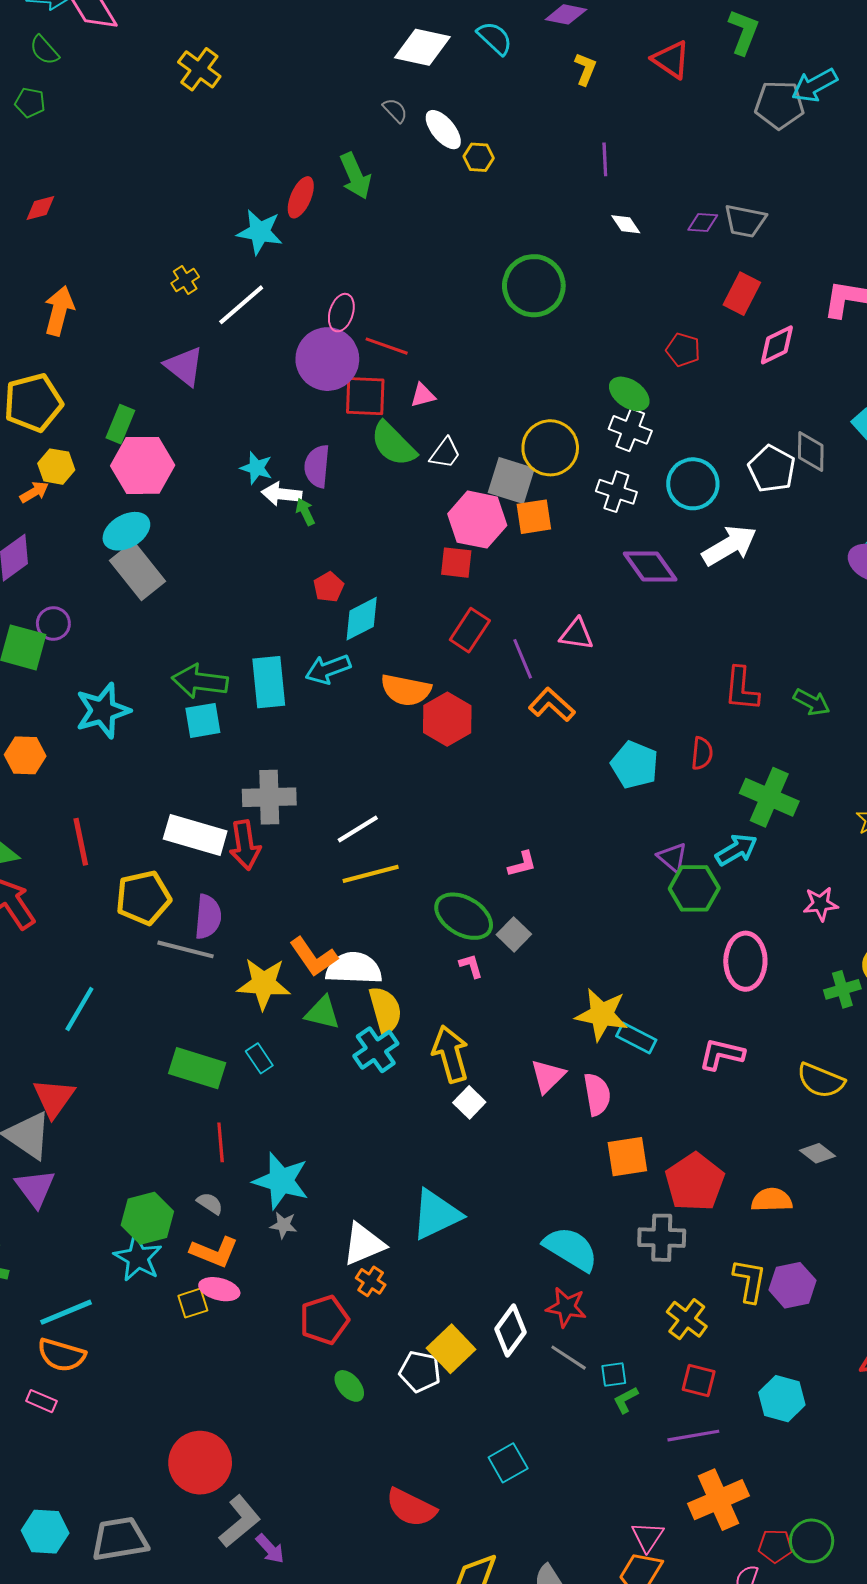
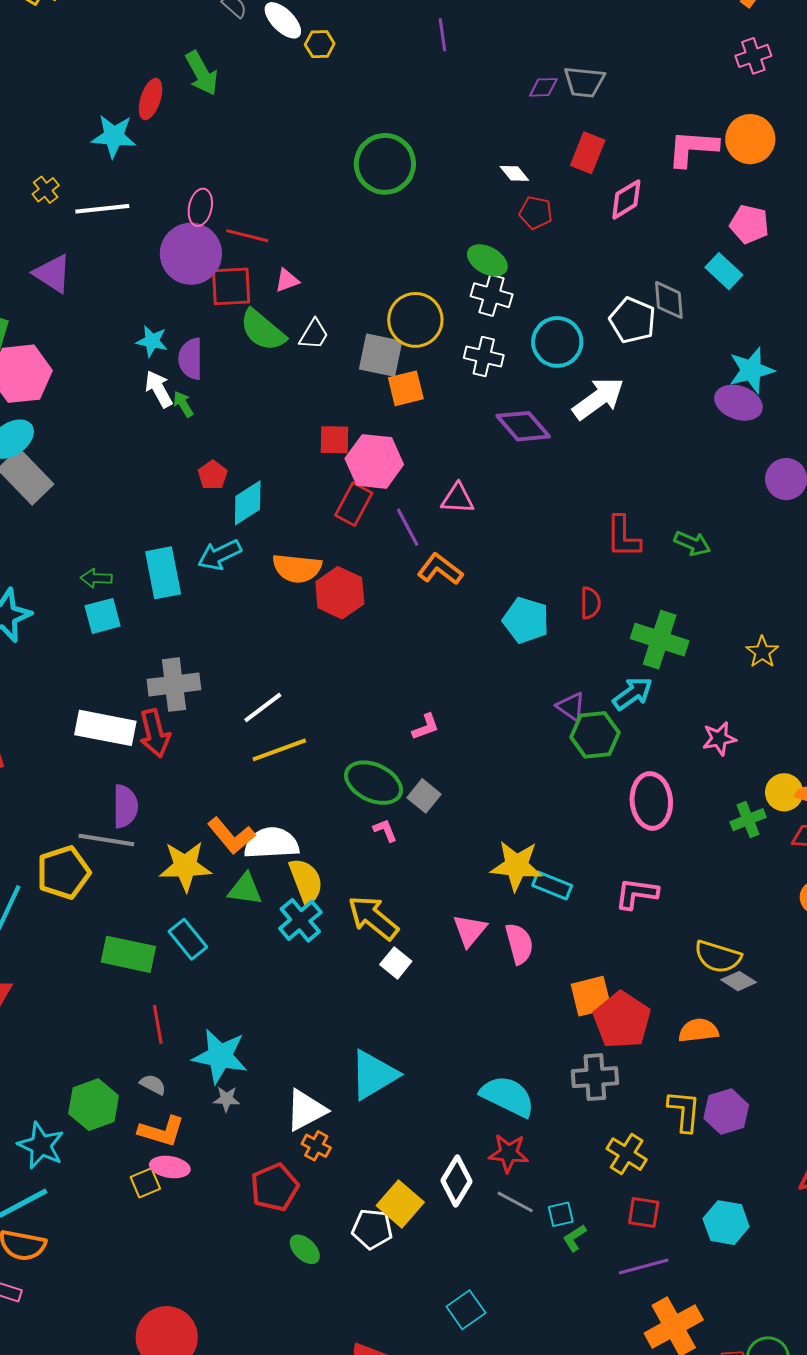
white diamond: (626, 224) -> (514, 173), moved
white line: (241, 305) -> (102, 209), turned 40
cyan star: (256, 468) -> (152, 341), moved
white arrow: (282, 494) -> (159, 389), turned 60
pink hexagon: (477, 520) -> (374, 461), moved
green arrow: (200, 681) -> (96, 578), size x0.6
yellow pentagon: (143, 898) -> (63, 873), moved
yellow arrow: (451, 1054) -> (373, 918), turned -30
cyan rectangle: (259, 1058) -> (188, 939), size x1.4
yellow semicircle: (821, 1080) -> (718, 957), moved
orange square: (627, 1157) -> (591, 996), moved
cyan star: (138, 1258) -> (41, 1145), moved

